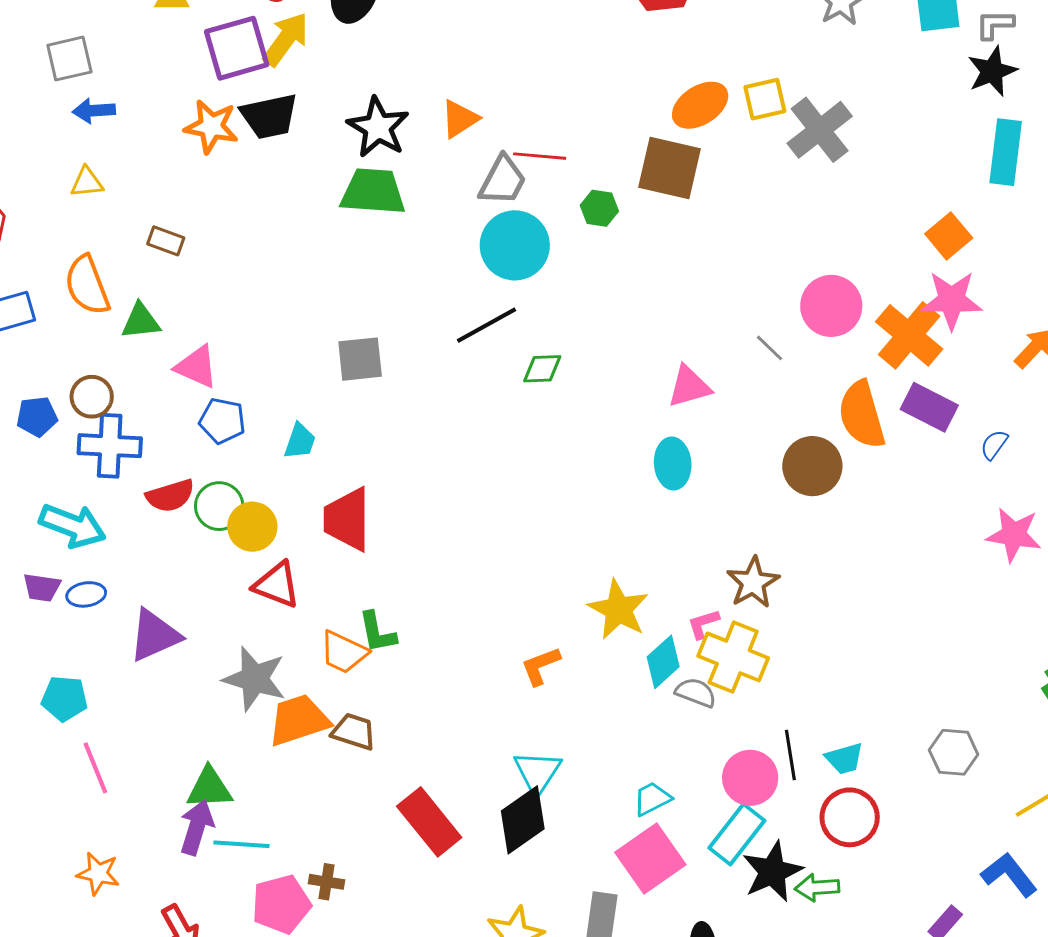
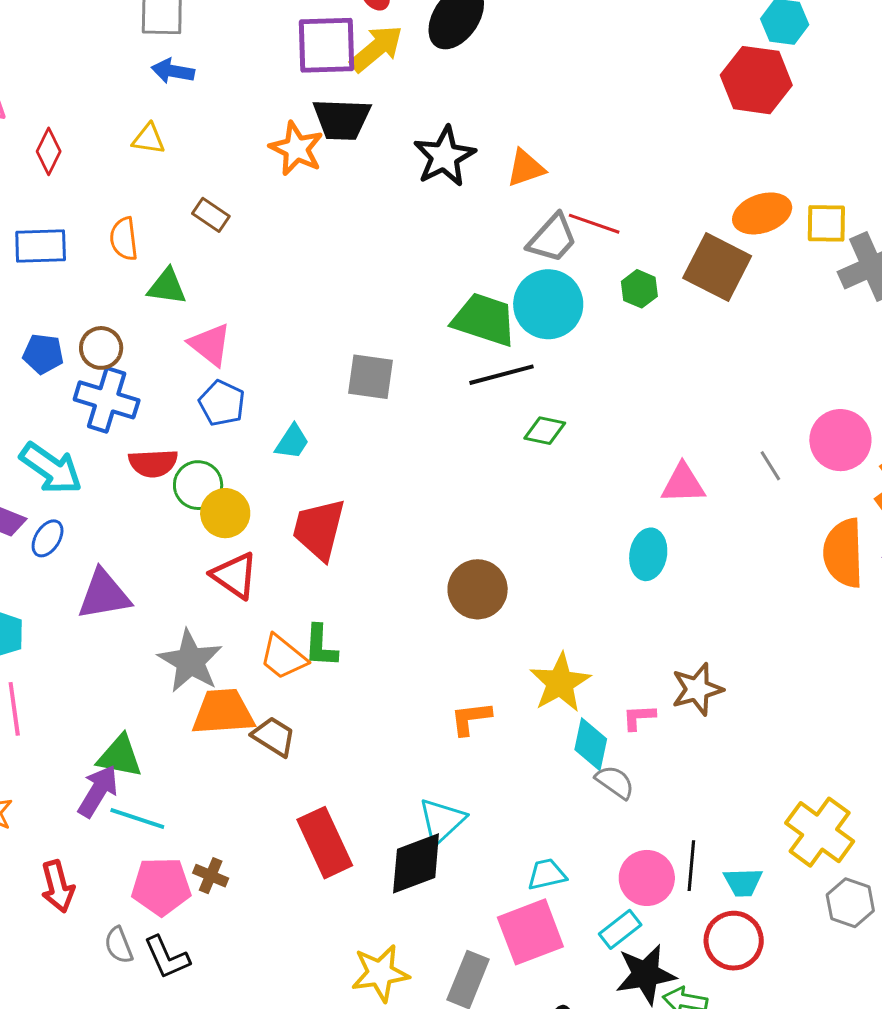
orange star: (211, 126) -> (296, 149), moved
green trapezoid: (373, 192) -> (484, 320), moved
orange semicircle: (87, 285) -> (124, 239), size x0.7
brown circle: (812, 466) -> (478, 589), moved
blue ellipse: (86, 594) -> (48, 538), turned -63
yellow cross: (733, 657) -> (820, 832), moved
cyan diamond: (663, 662) -> (591, 744), turned -50
cyan rectangle: (737, 834) -> (620, 929), size x0.7

